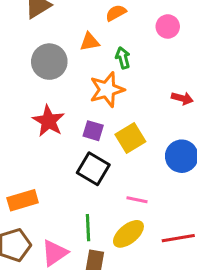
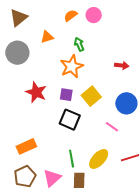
pink circle: (168, 26) -> (94, 15), moved
orange triangle: (90, 42) -> (47, 37), moved
gray circle: (49, 62) -> (17, 53), moved
pink line: (137, 200) -> (112, 127), moved, turned 32

